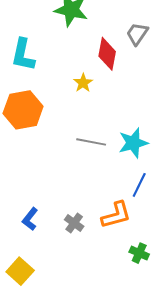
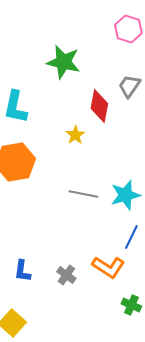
orange L-shape: (116, 215) -> (108, 267), turned 48
blue L-shape: (30, 219) -> (22, 271), turned -30

